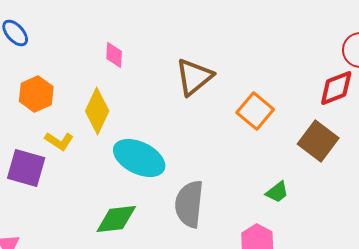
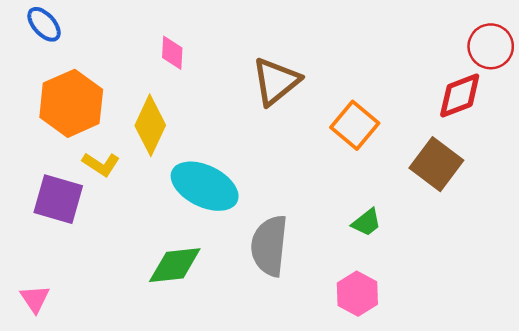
orange hexagon: (36, 94) -> (71, 103), size x1.4
green trapezoid: (277, 192) -> (366, 222), moved

